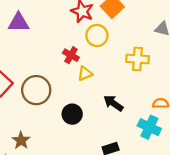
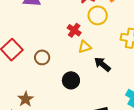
brown circle: (36, 90) -> (42, 57), size x0.6
black arrow: (113, 103) -> (102, 64), moved

